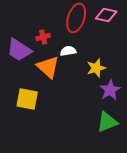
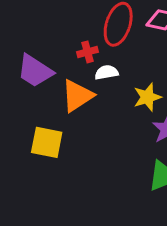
red cross: (43, 37) -> (88, 52), moved
orange triangle: (48, 67) -> (77, 96), turned 45

